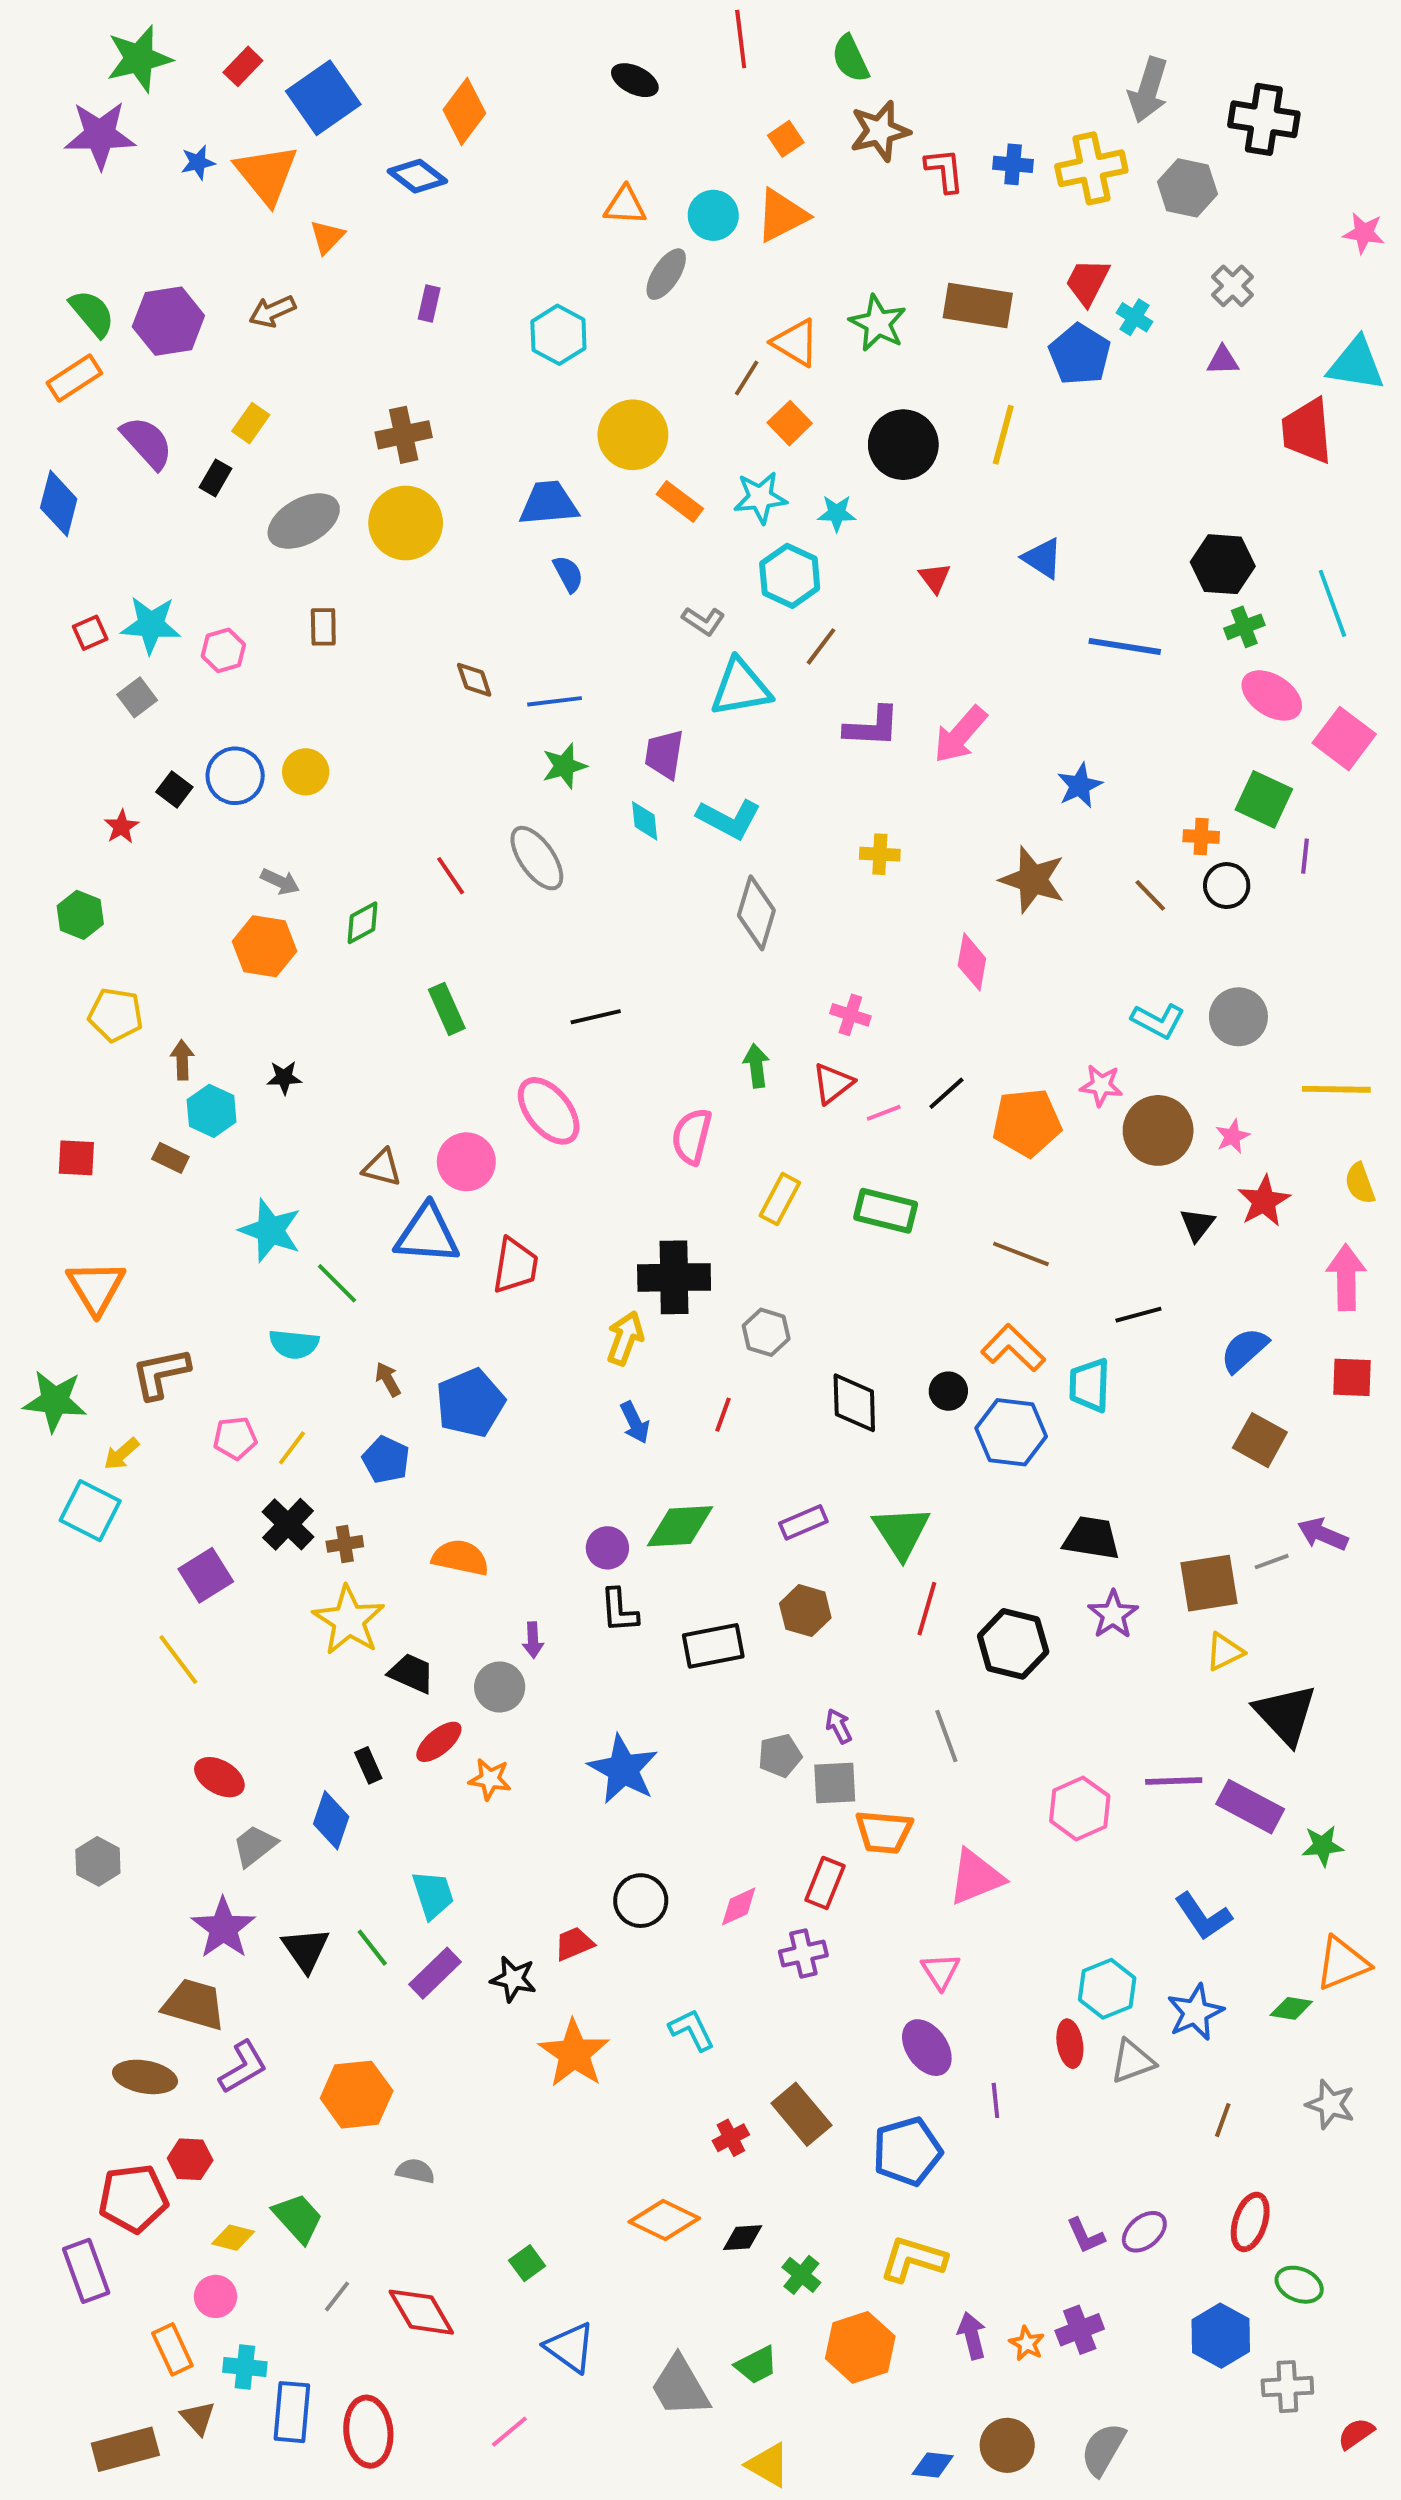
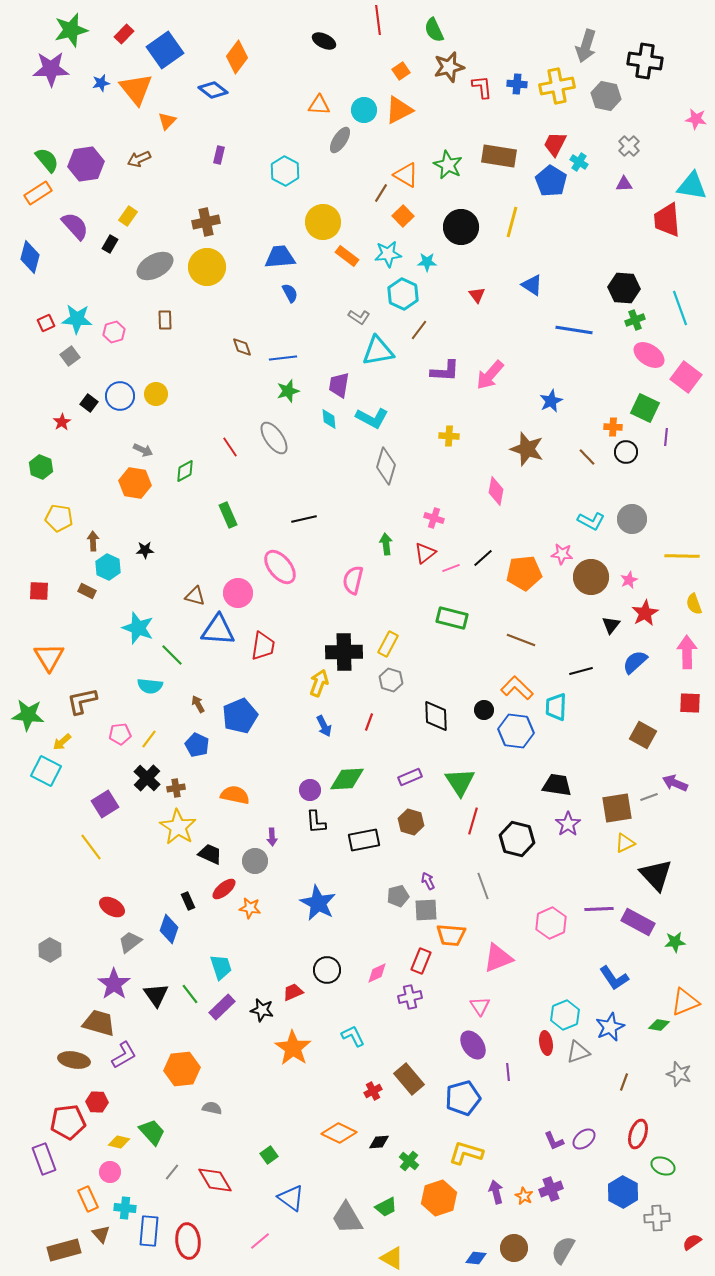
yellow rectangle: (780, 1199) -> (388, 644), moved
blue semicircle: (1244, 1350) -> (635, 662), moved

